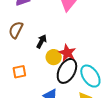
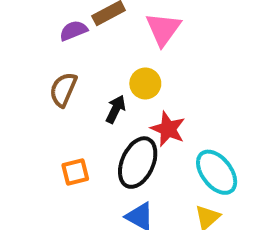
yellow circle: (54, 57) -> (145, 83), moved
black ellipse: (67, 71) -> (138, 163), moved

